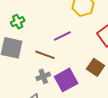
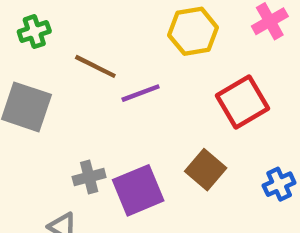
green cross: (18, 22) -> (34, 32), moved
brown line: (45, 55) -> (95, 66), moved

